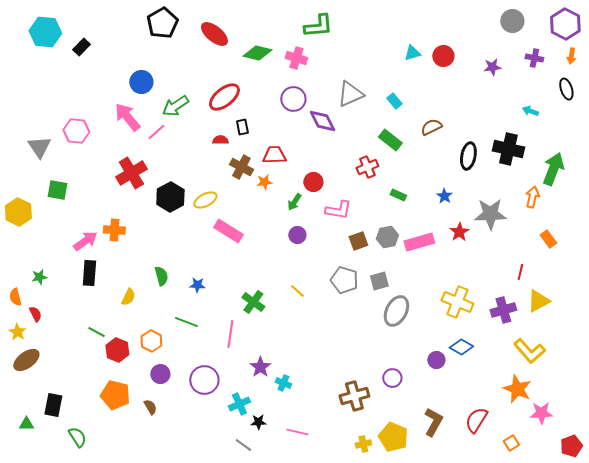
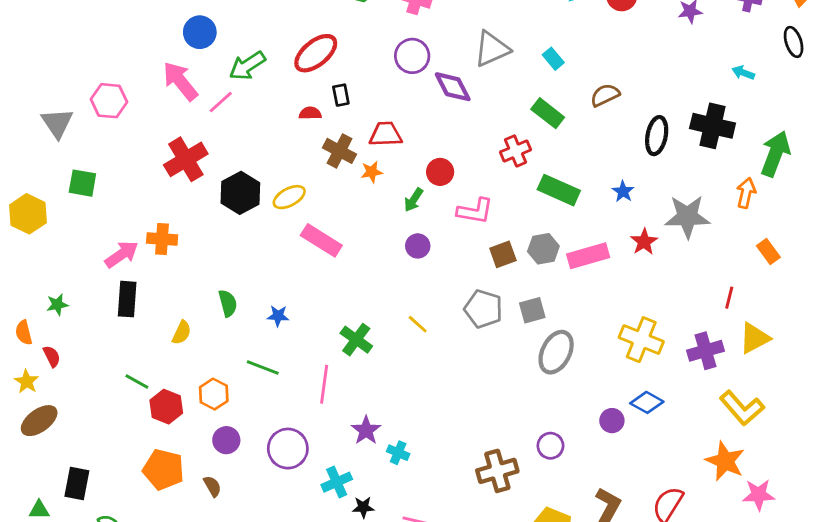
green rectangle: (398, 195) -> (559, 190), size x1.8

